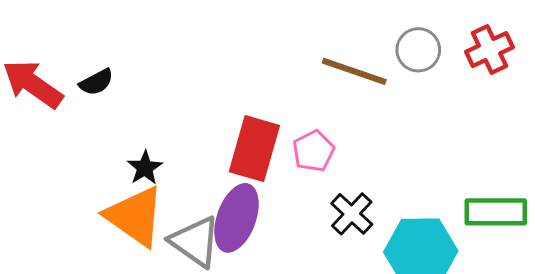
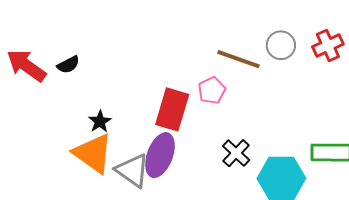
pink pentagon: (313, 151) -> (212, 90), moved

